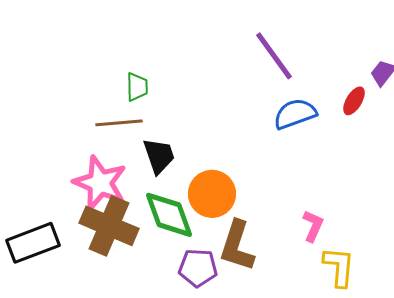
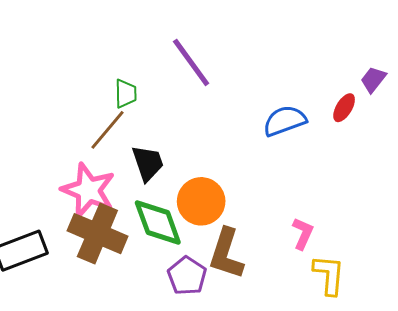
purple line: (274, 56) -> (191, 62), moved
brown line: (119, 123) -> (108, 130), turned -45
purple pentagon: (198, 268) -> (187, 276), turned 30

